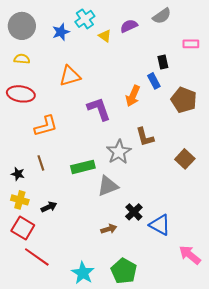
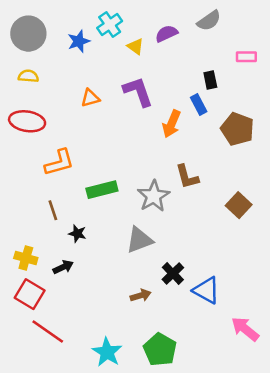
orange triangle: (70, 76) -> (90, 98), size x0.7
purple L-shape: (99, 109) -> (138, 92), moved
green rectangle: (83, 167) -> (102, 190), moved
black star: (18, 174) -> (77, 233), moved

